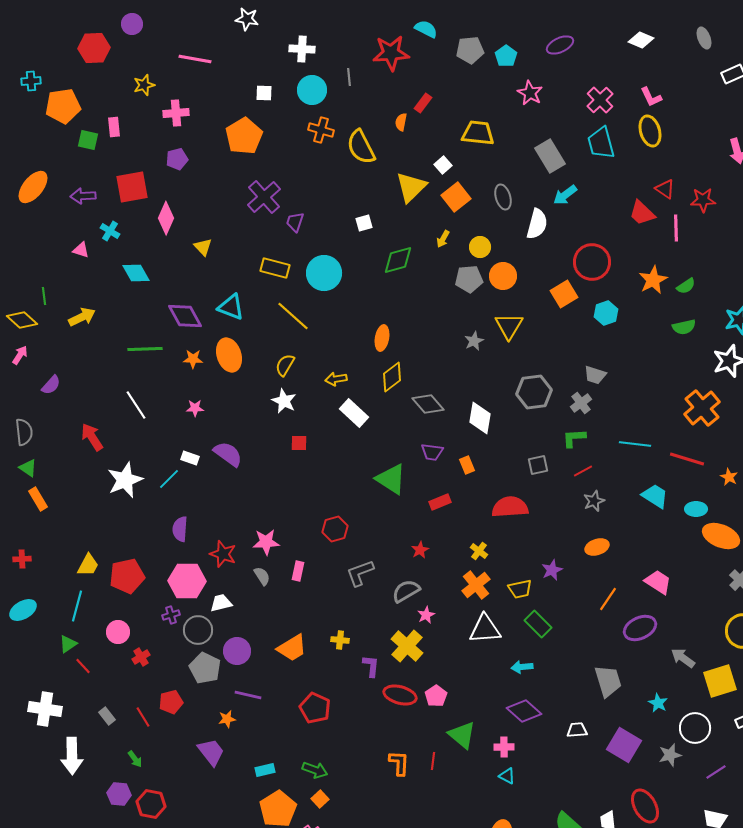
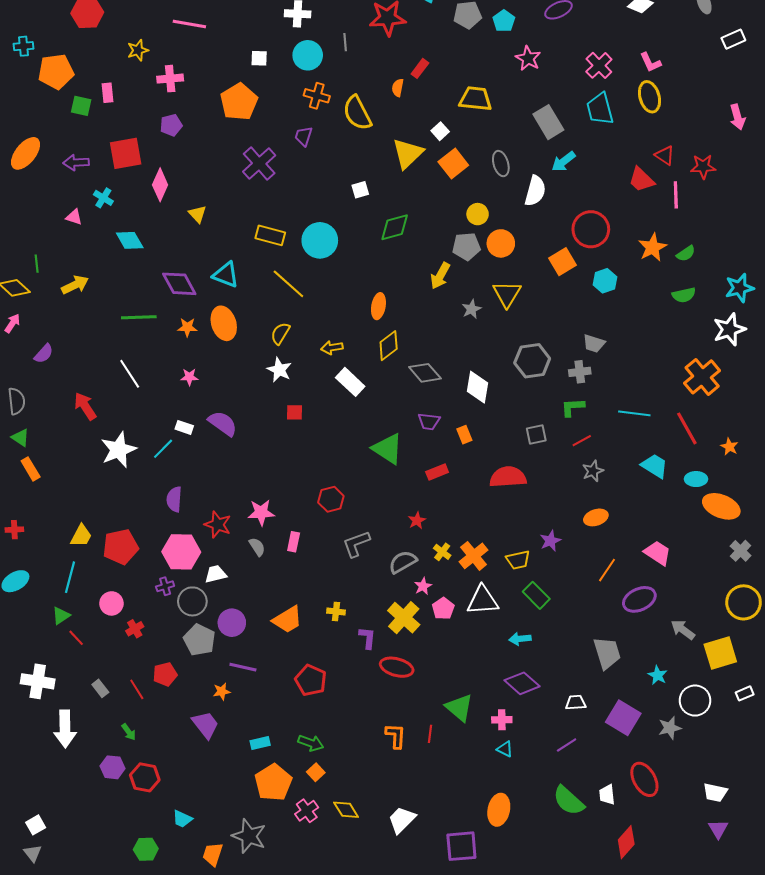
purple trapezoid: (295, 222) -> (304, 136), moved
yellow arrow: (443, 239) -> (440, 276), moved, size x1.5
gray cross: (581, 403) -> (580, 372), turned 30
red line: (687, 459) -> (687, 428), turned 44
yellow cross: (479, 551) -> (442, 552), moved
pink pentagon: (436, 696) -> (443, 608), moved
purple line: (716, 772) -> (567, 745), moved

